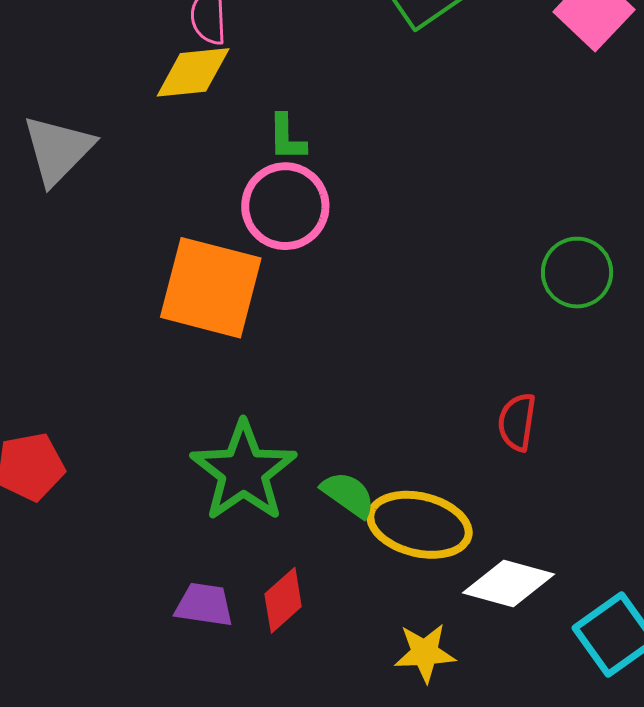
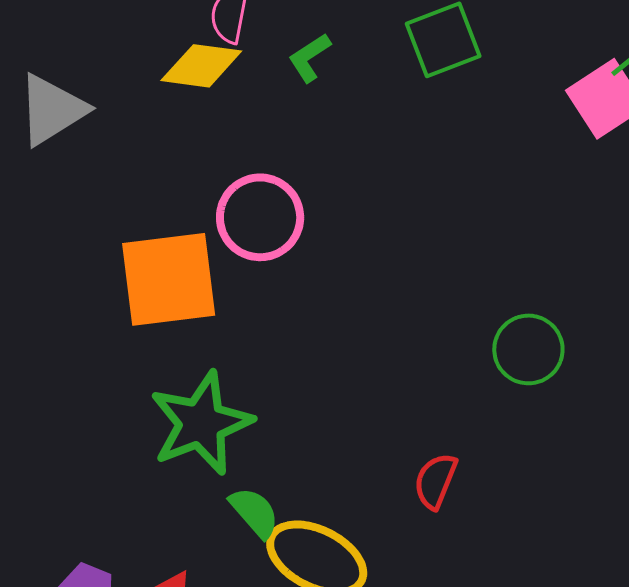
green L-shape: (287, 138) -> (309, 58), moved, turned 44
orange square: (211, 288) -> (169, 279), turned -35
green star: (244, 471) -> (201, 423), moved

